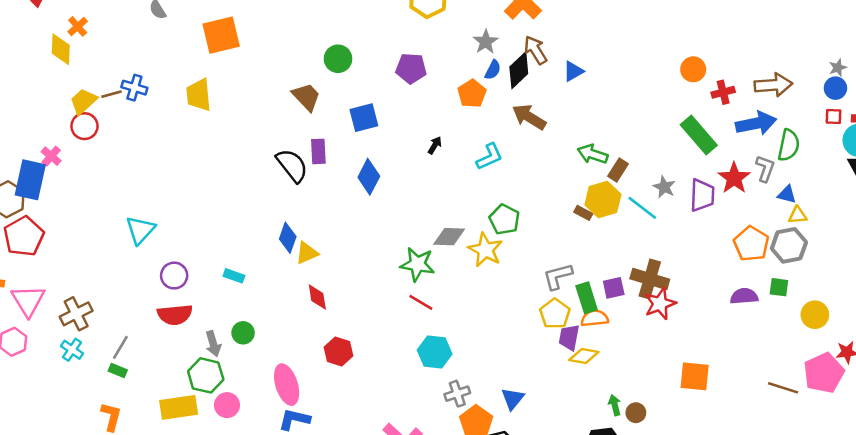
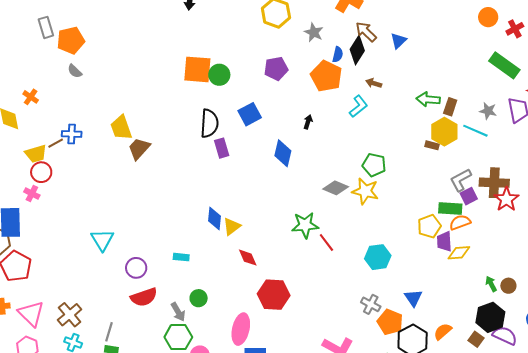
orange cross: (78, 26) -> (31, 97), moved
orange square: (221, 35) -> (197, 69), moved, turned 32
gray star: (486, 42) -> (314, 32), moved
orange pentagon: (472, 94) -> (326, 76), size x1.4
brown trapezoid: (306, 97) -> (139, 149), moved, turned -80
yellow trapezoid: (83, 101) -> (36, 154), turned -140
brown arrow: (529, 117) -> (374, 83), size x0.6
pink cross: (51, 156) -> (32, 194), moved
cyan L-shape: (489, 157) -> (358, 106), moved
black semicircle: (292, 165) -> (209, 123), moved, turned 56
blue diamond: (369, 177) -> (283, 153), moved
gray diamond: (449, 237) -> (336, 188), turned 35
green star: (417, 264) -> (305, 225), moved
gray L-shape: (558, 276) -> (461, 180), moved
green rectangle: (587, 298) -> (450, 208), turned -55
red line: (421, 302) -> (326, 242), turned 36
yellow pentagon: (555, 314) -> (429, 226), turned 30
red hexagon: (338, 351) -> (274, 295), size x1.4
cyan hexagon: (435, 352) -> (378, 257), moved
pink ellipse: (287, 385) -> (241, 329), turned 44
gray cross: (457, 394) -> (371, 304), turned -30

